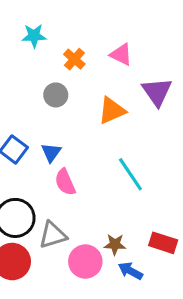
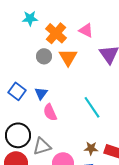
orange cross: (74, 59) -> (56, 33), size x1.5
orange triangle: (112, 111) -> (68, 57), moved, turned -36
brown star: (115, 244) -> (91, 148), moved

